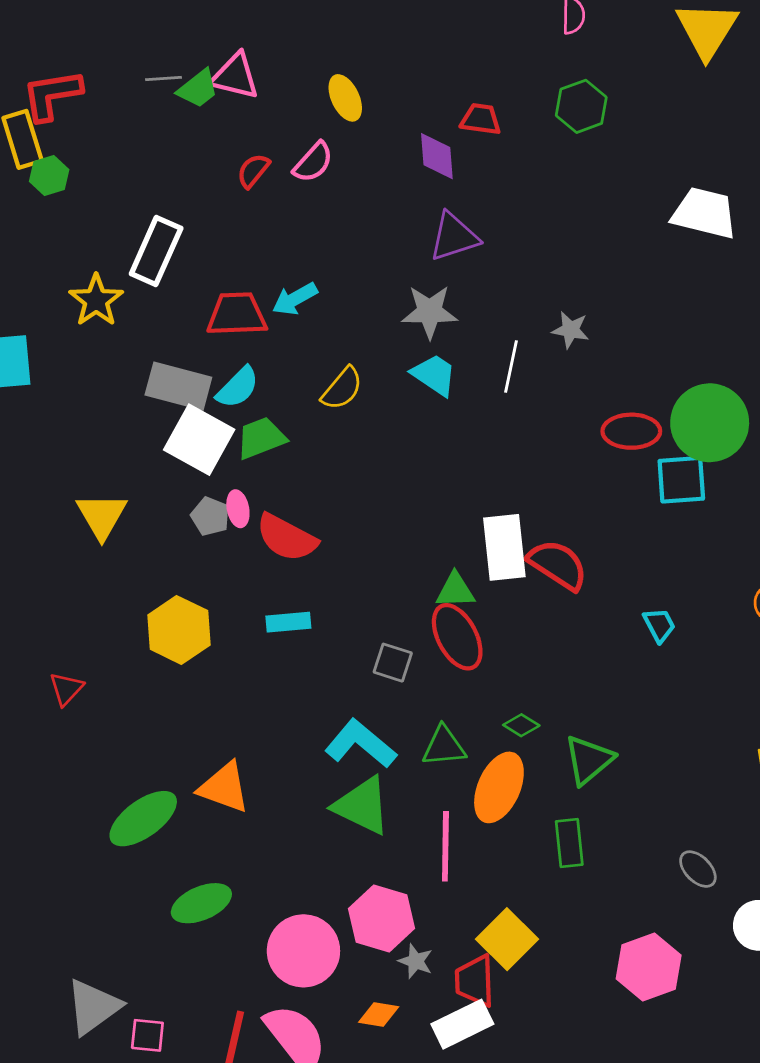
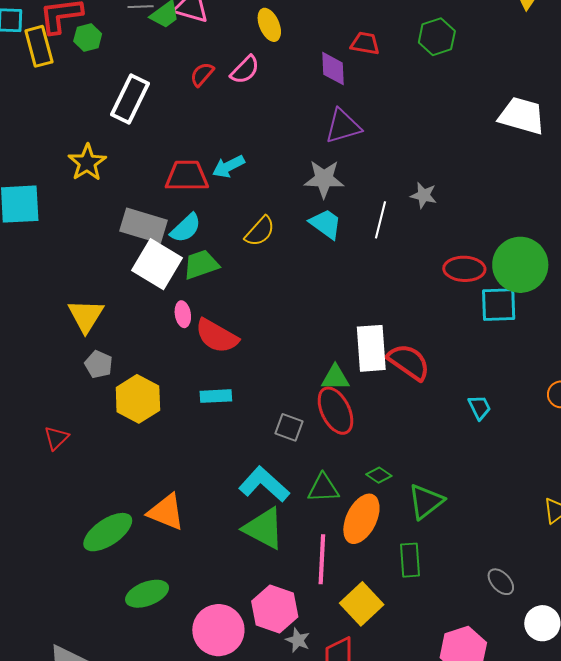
green hexagon: (49, 175) -> (88, 38), moved
white rectangle: (156, 251) -> (130, 99), moved
gray pentagon: (210, 516) -> (99, 364), moved
yellow square: (507, 939) -> (362, 604), moved

